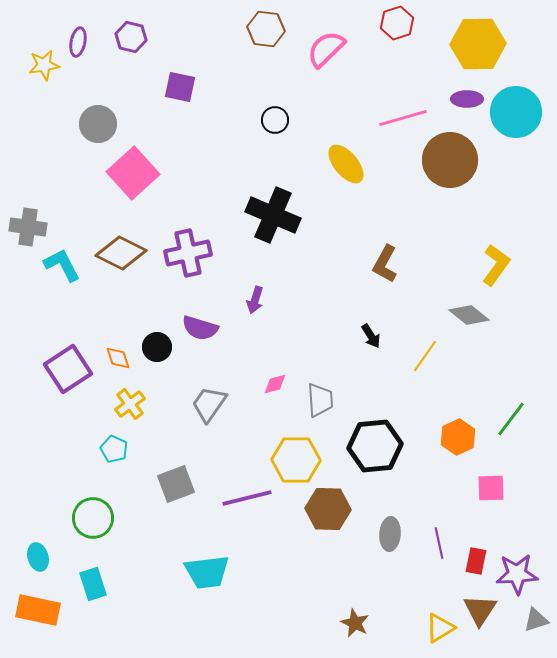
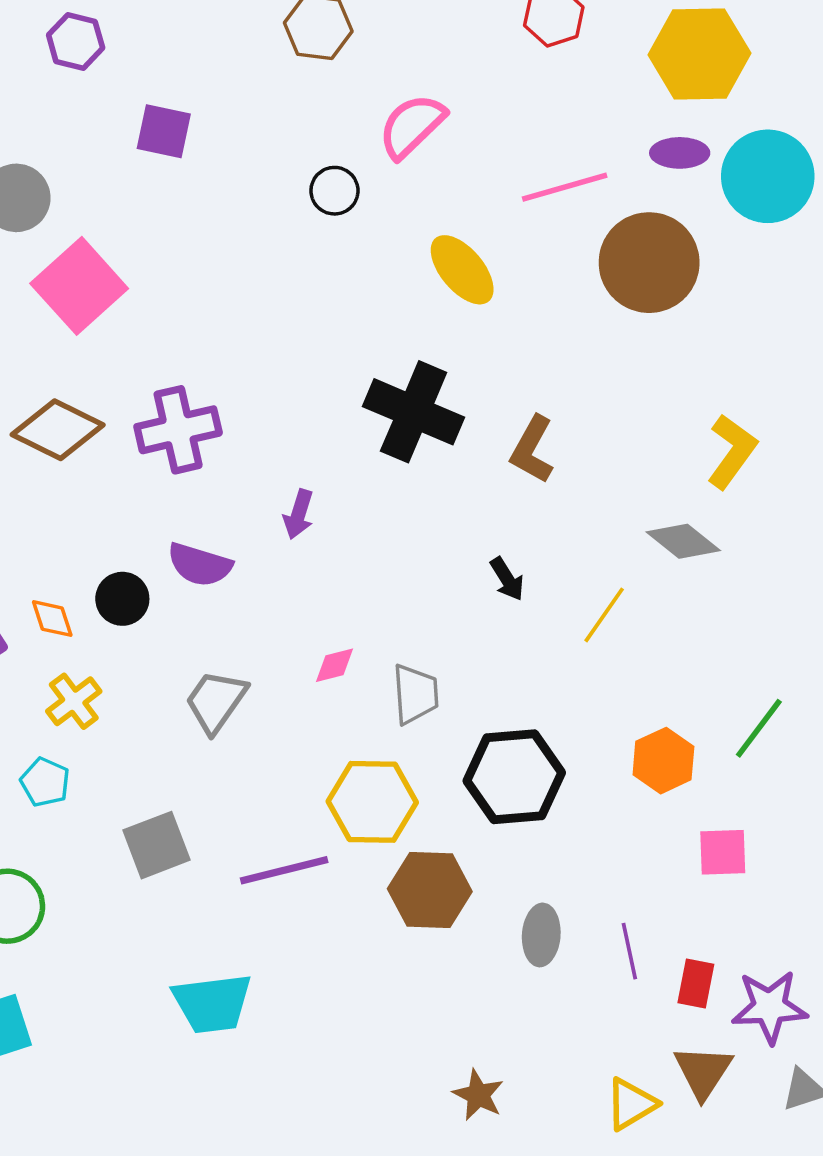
pink semicircle: (326, 49) -> (412, 126), moved
black cross: (273, 215) -> (414, 412), moved

